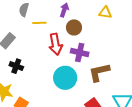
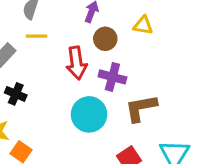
yellow triangle: (105, 13) -> (143, 25), moved
yellow line: (39, 23) -> (37, 36), moved

